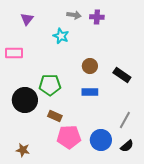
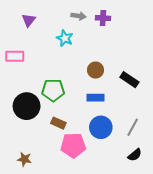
blue circle: (101, 140) -> (101, 127), moved

